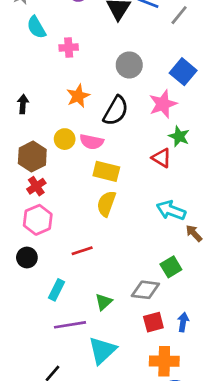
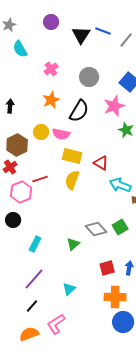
pink cross: (69, 47) -> (51, 69), moved, turned -32
red triangle: (162, 158) -> (101, 163), moved
red cross: (36, 186) -> (10, 167), moved
red line: (82, 251) -> (40, 179), moved
gray diamond: (145, 290) -> (96, 229), moved, turned 40
green triangle: (104, 302) -> (73, 244), moved
purple line: (70, 325) -> (34, 279), moved, turned -40
cyan triangle: (102, 350) -> (69, 289), size x0.6

